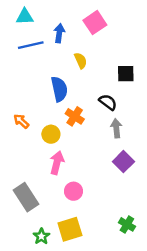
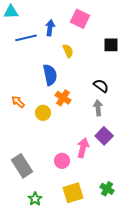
cyan triangle: (25, 17) -> (11, 12), moved
pink square: (95, 23) -> (80, 19), turned -30
black square: (126, 74) -> (111, 45), moved
black semicircle: (108, 102) -> (101, 86), moved
pink arrow: (57, 163) -> (83, 148), moved
yellow square: (70, 229) -> (73, 193), moved

